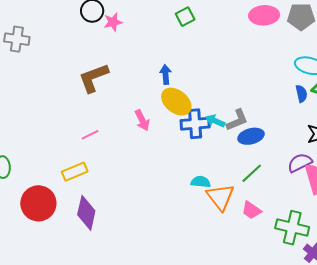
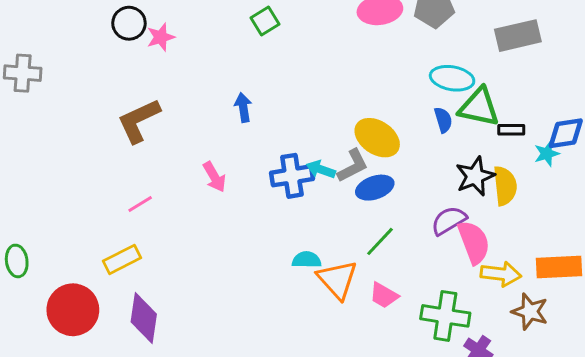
yellow ellipse: (176, 102) -> (377, 138), moved

